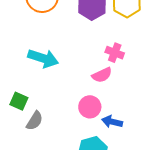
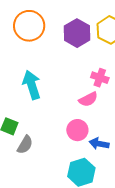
cyan arrow: (43, 58) -> (32, 85), turned -124

